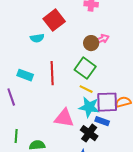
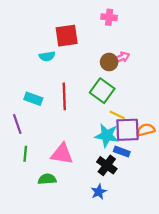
red square: (54, 20) -> (67, 36), turned 30
yellow line: (86, 89) -> (117, 115), moved
pink triangle: (64, 118) -> (62, 154), moved
green line: (16, 136) -> (25, 154), moved

